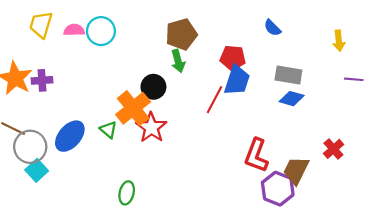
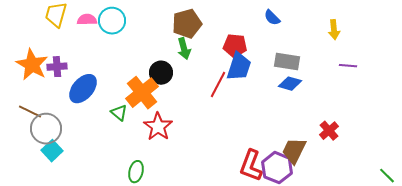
red star: (151, 128) -> (158, 127), moved
blue ellipse: (70, 136) -> (83, 89), moved
red L-shape: (256, 155) -> (251, 166), moved

